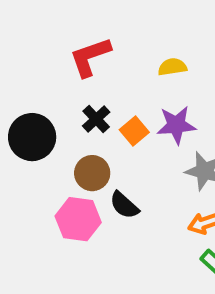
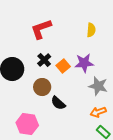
yellow semicircle: (172, 67) -> (91, 30), moved, turned 104
pink hexagon: (78, 219) -> (27, 124), moved

